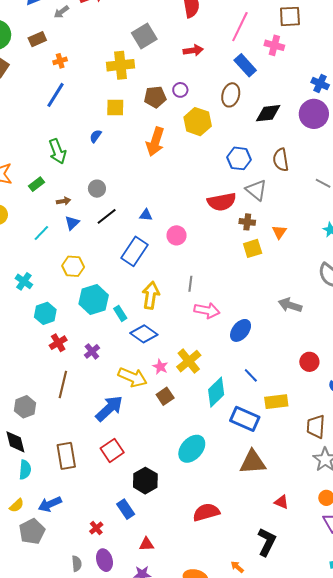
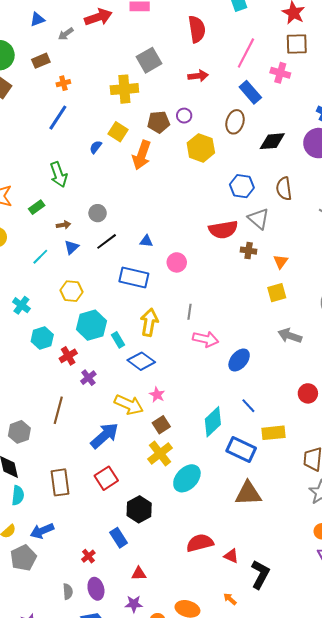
yellow square: (115, 108) -> (118, 132), turned 30
blue semicircle: (96, 136) -> (96, 147), moved
orange arrow: (155, 142) -> (142, 155), moved
yellow square: (253, 248) -> (277, 293), moved
blue rectangle: (135, 251) -> (134, 277), turned 68
red cross: (58, 343) -> (68, 356), moved
yellow cross: (189, 361) -> (160, 453), moved
red triangle: (281, 502) -> (231, 556), moved

